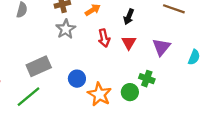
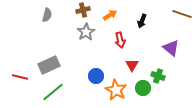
red triangle: (129, 43) -> (132, 65), moved
purple triangle: (161, 47) -> (171, 48), turned -30
gray rectangle: (39, 66) -> (49, 65), moved

